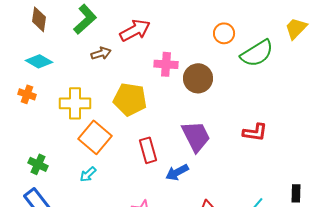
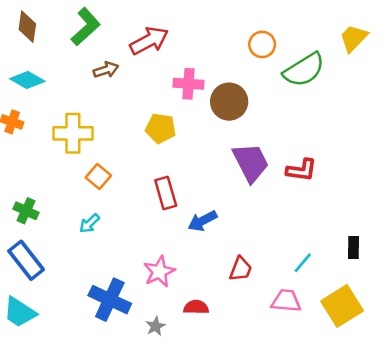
yellow pentagon: (130, 99) -> (161, 128), moved, size x0.7
purple trapezoid: (196, 136) -> (251, 162), moved
orange square: (95, 137) -> (98, 176), size x0.6

